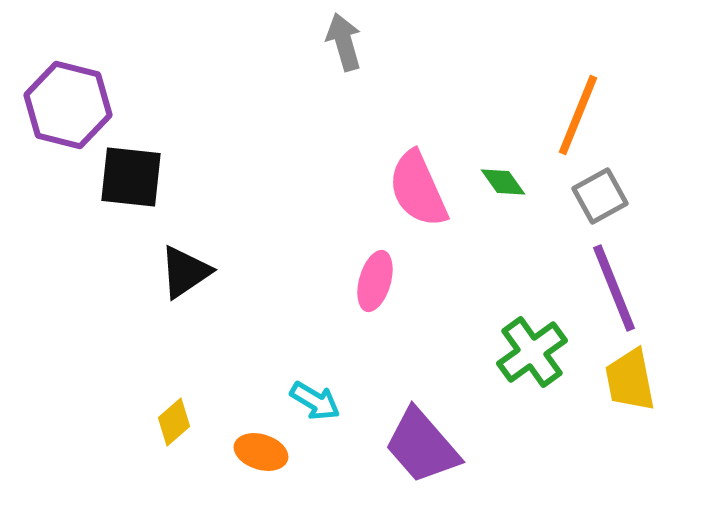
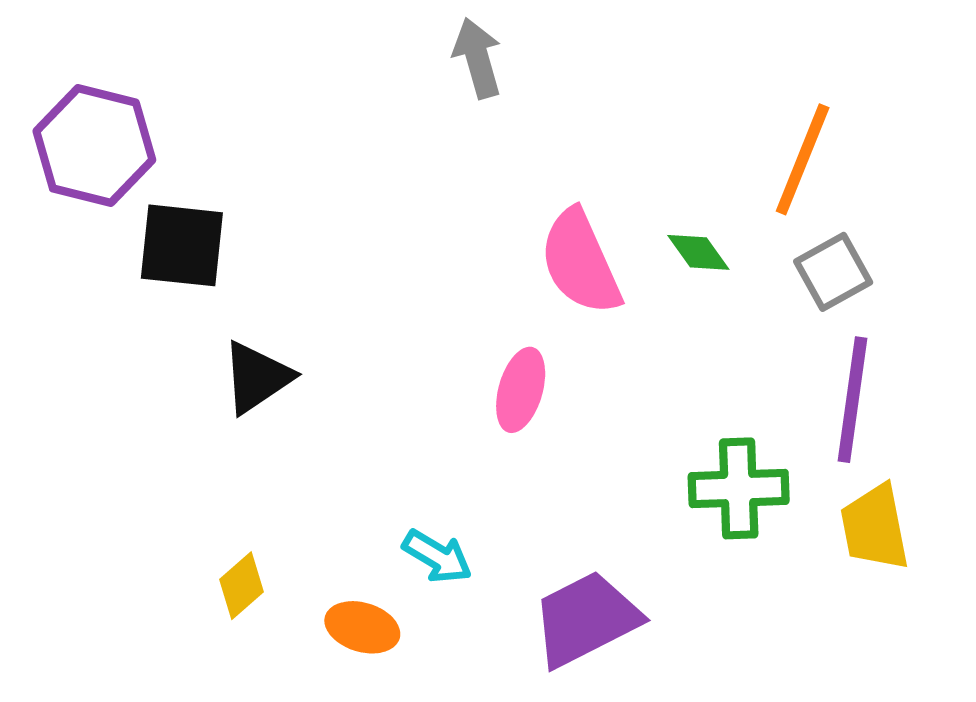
purple line: (614, 288) -> (853, 400), turned 30
green cross: (532, 352) -> (739, 488), turned 34
purple trapezoid: (422, 446) -> (586, 619), turned 104

